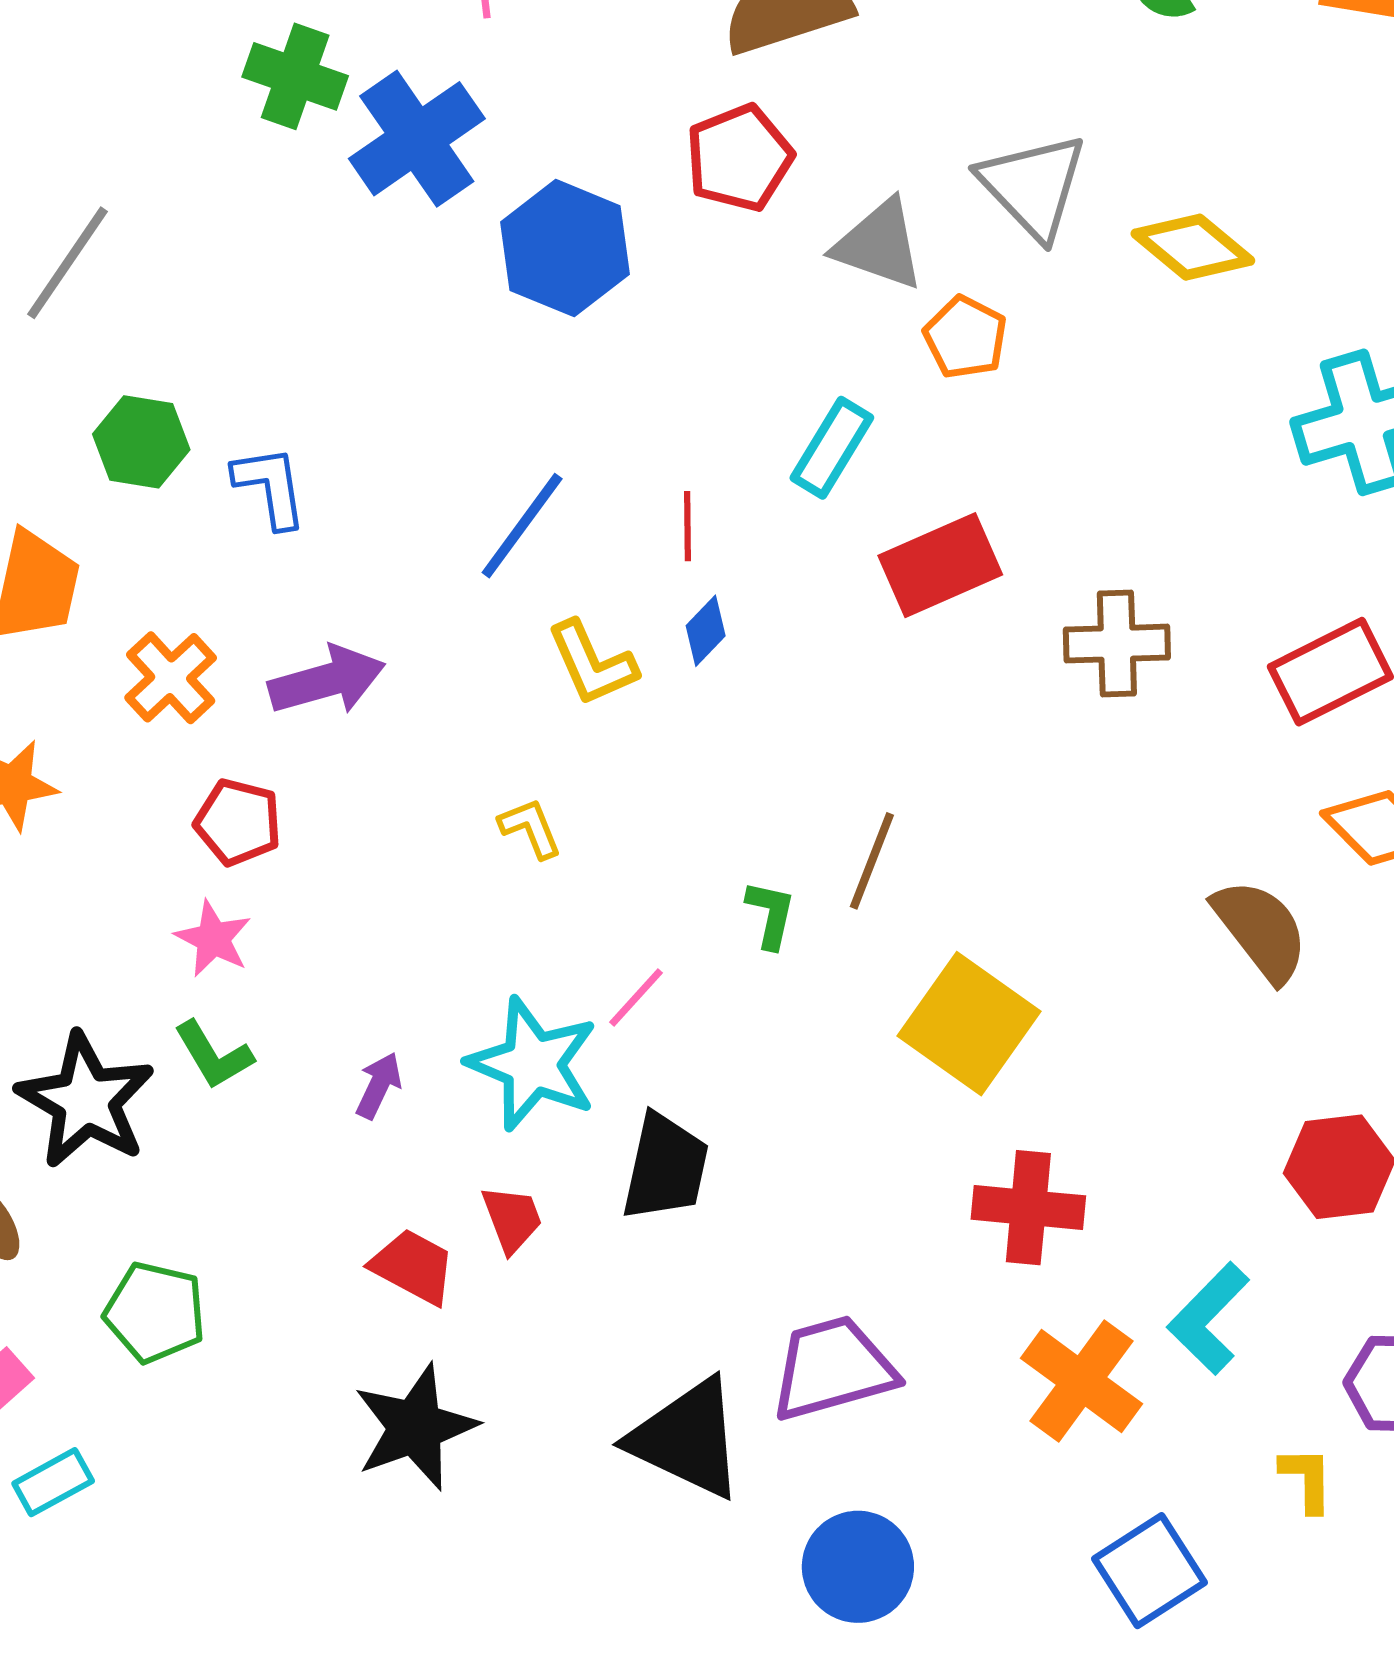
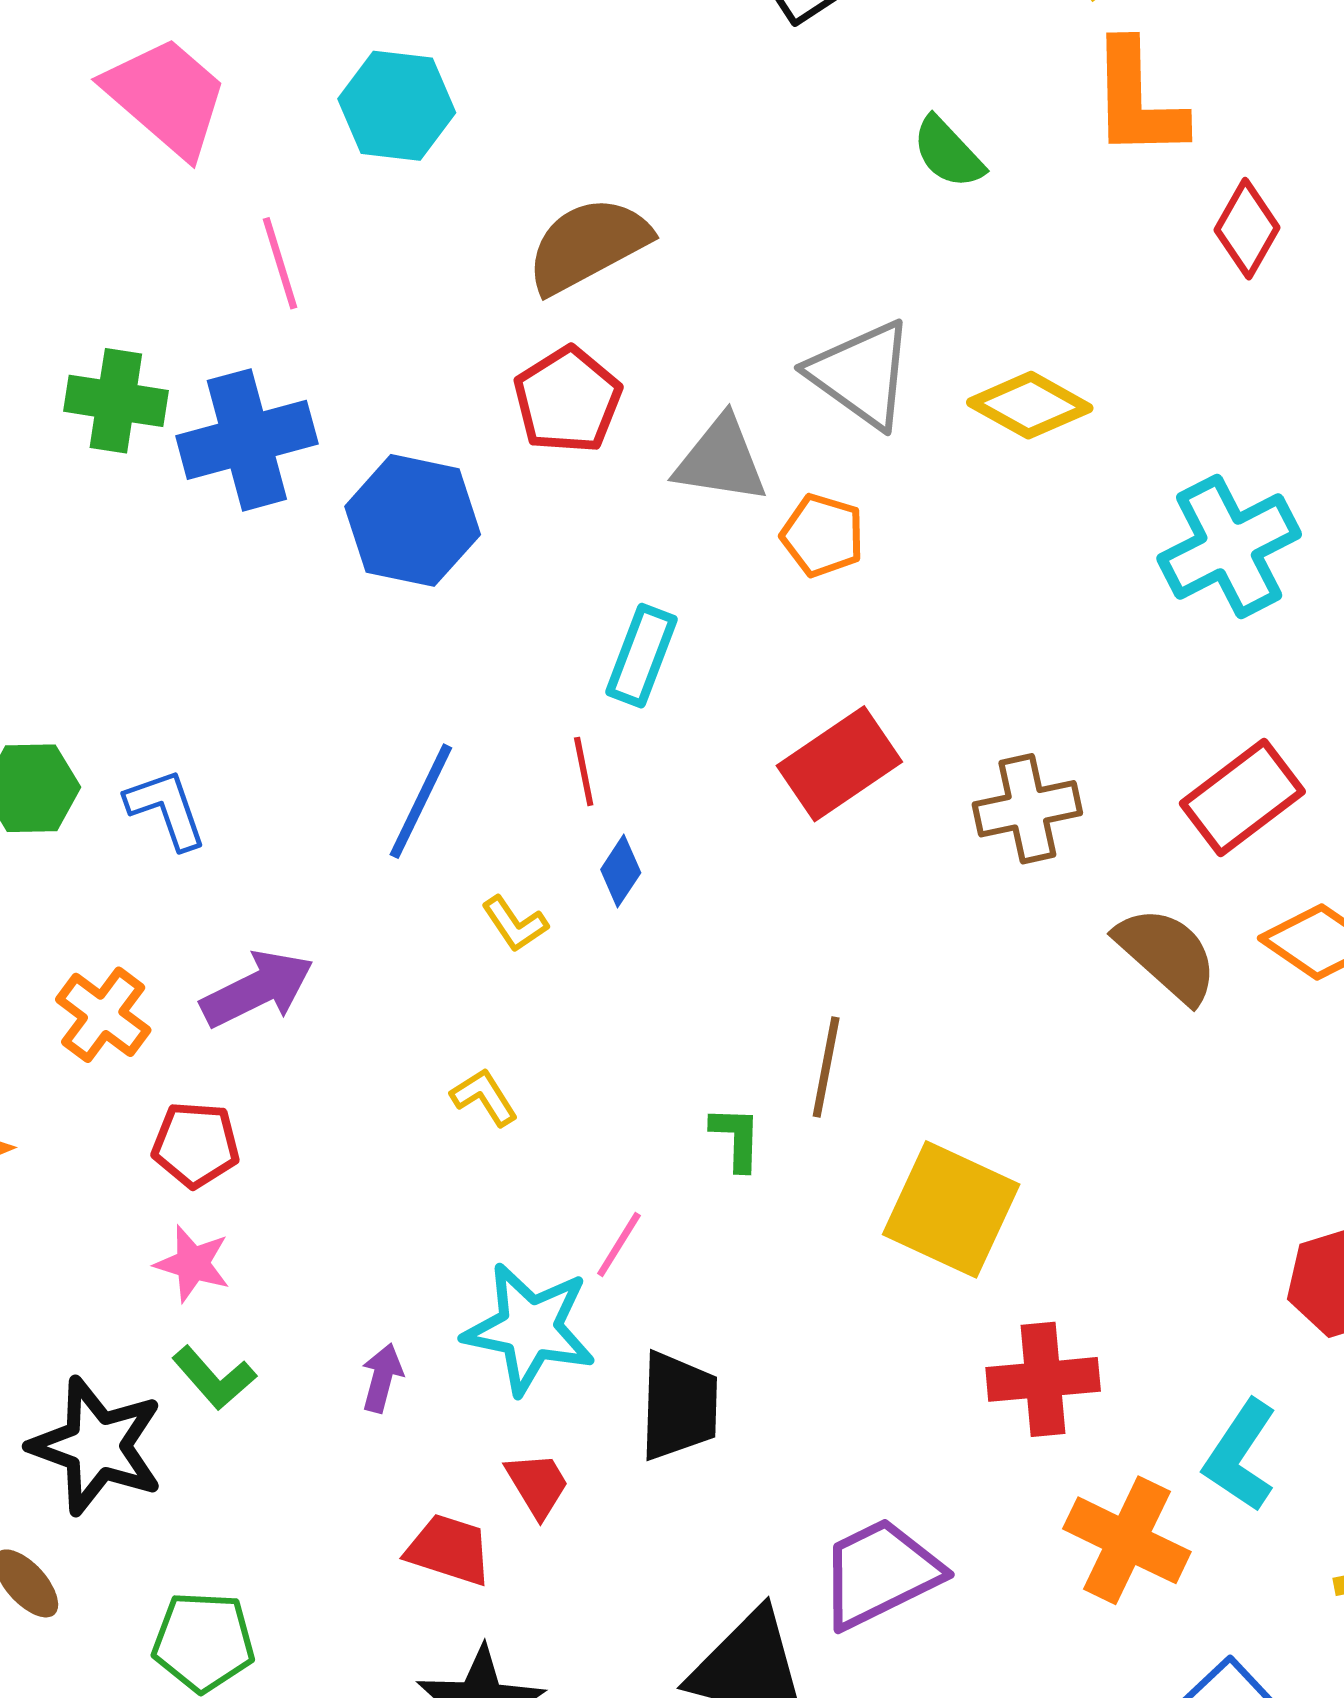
blue cross: (417, 139) -> (247, 440), turned 30
cyan rectangle: (832, 448) -> (642, 656), moved
yellow L-shape: (592, 663) -> (515, 924), size x0.7
brown semicircle: (1261, 930) -> (1167, 955), moved

